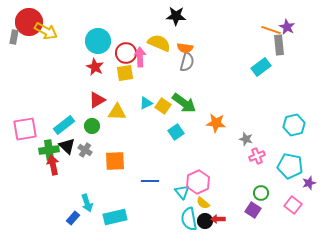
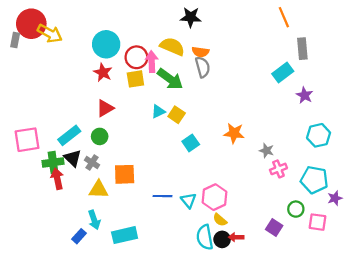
purple star: (287, 27) -> (304, 95), moved
orange line: (271, 30) -> (284, 17), moved, turned 48
gray semicircle: (187, 62) -> (203, 67), turned -30
green arrow: (184, 103) -> (170, 79), moved
yellow triangle: (117, 112) -> (99, 190), moved
cyan triangle: (182, 192) -> (189, 200), moved
green circle: (261, 193) -> (296, 209), moved
pink square: (293, 205) -> (318, 222), turned -30

